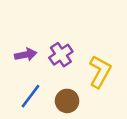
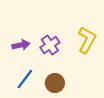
yellow L-shape: (100, 72) -> (87, 40), moved

